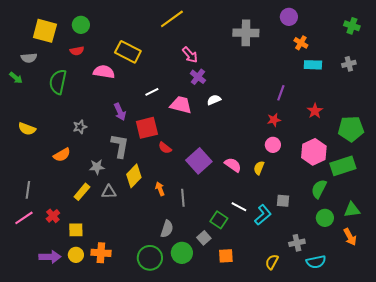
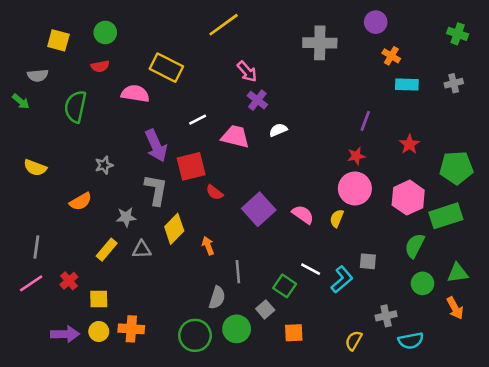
yellow square: (45, 31) -> (58, 40), size x0.7
purple arrow: (120, 112) -> (156, 146), size x1.4
pink circle: (273, 145) -> (355, 188), size x1.6
gray line: (183, 198) -> (238, 272), moved

